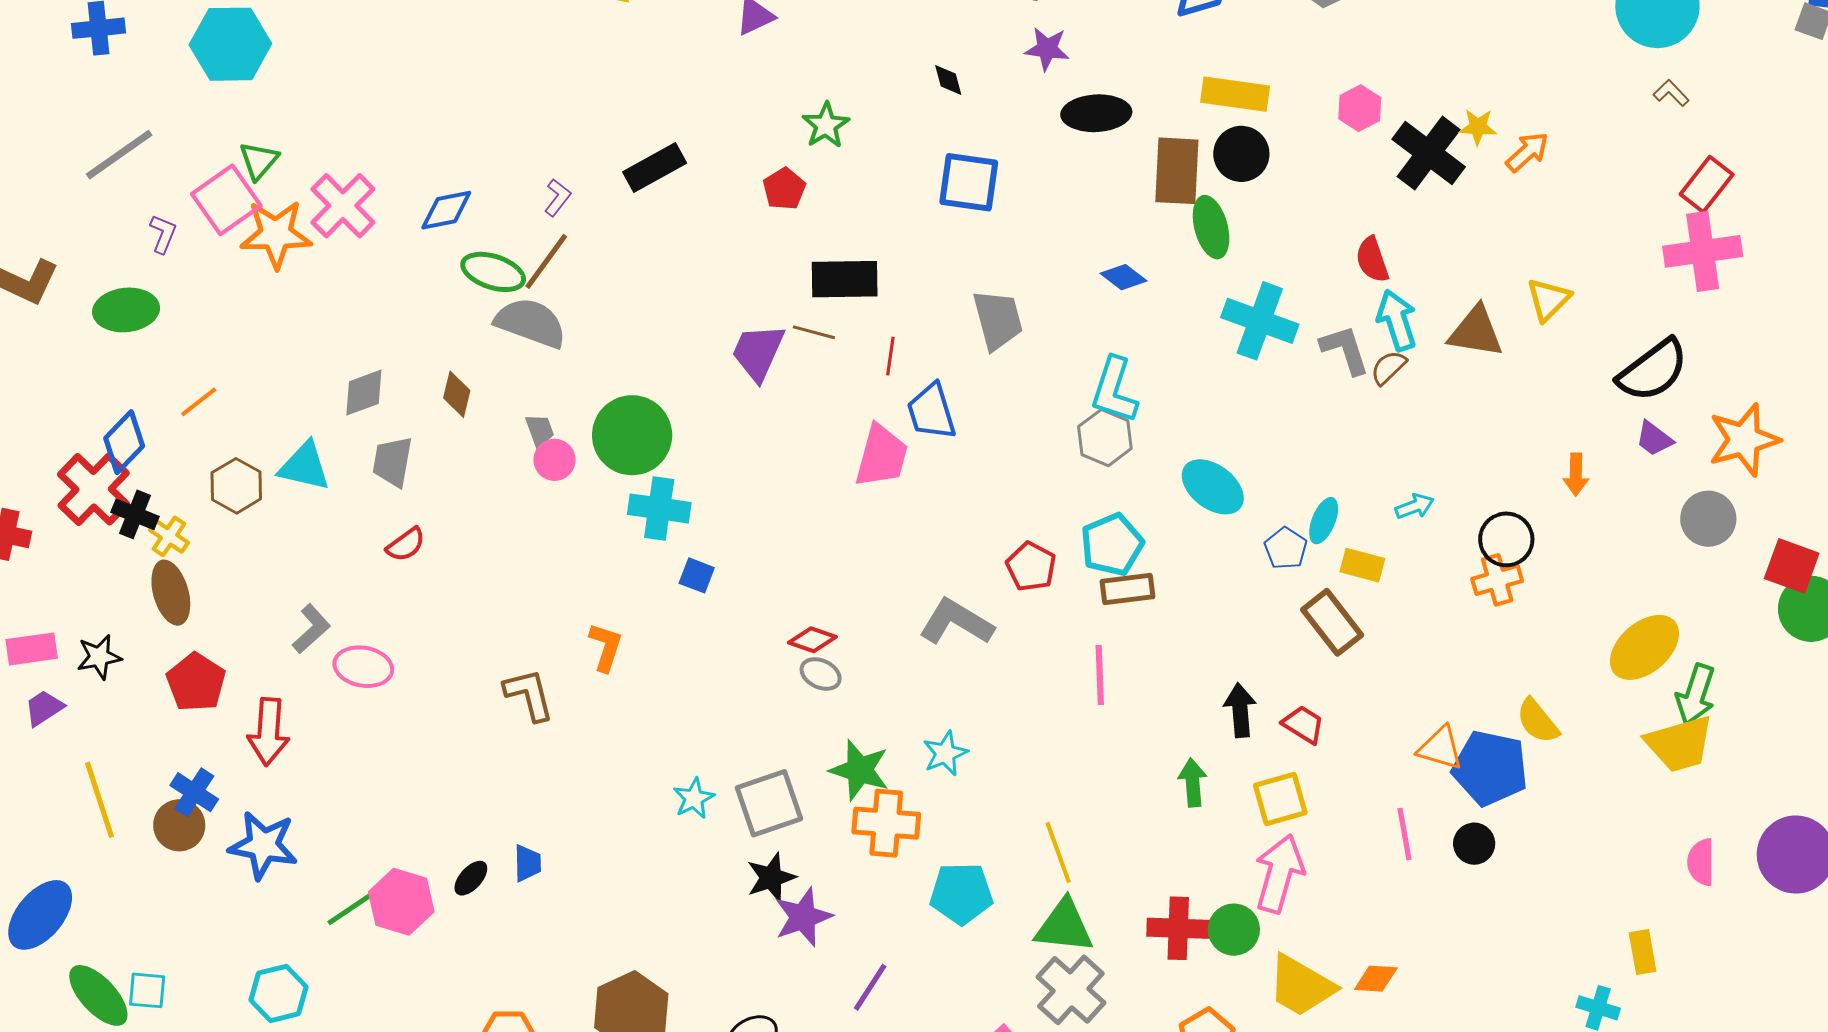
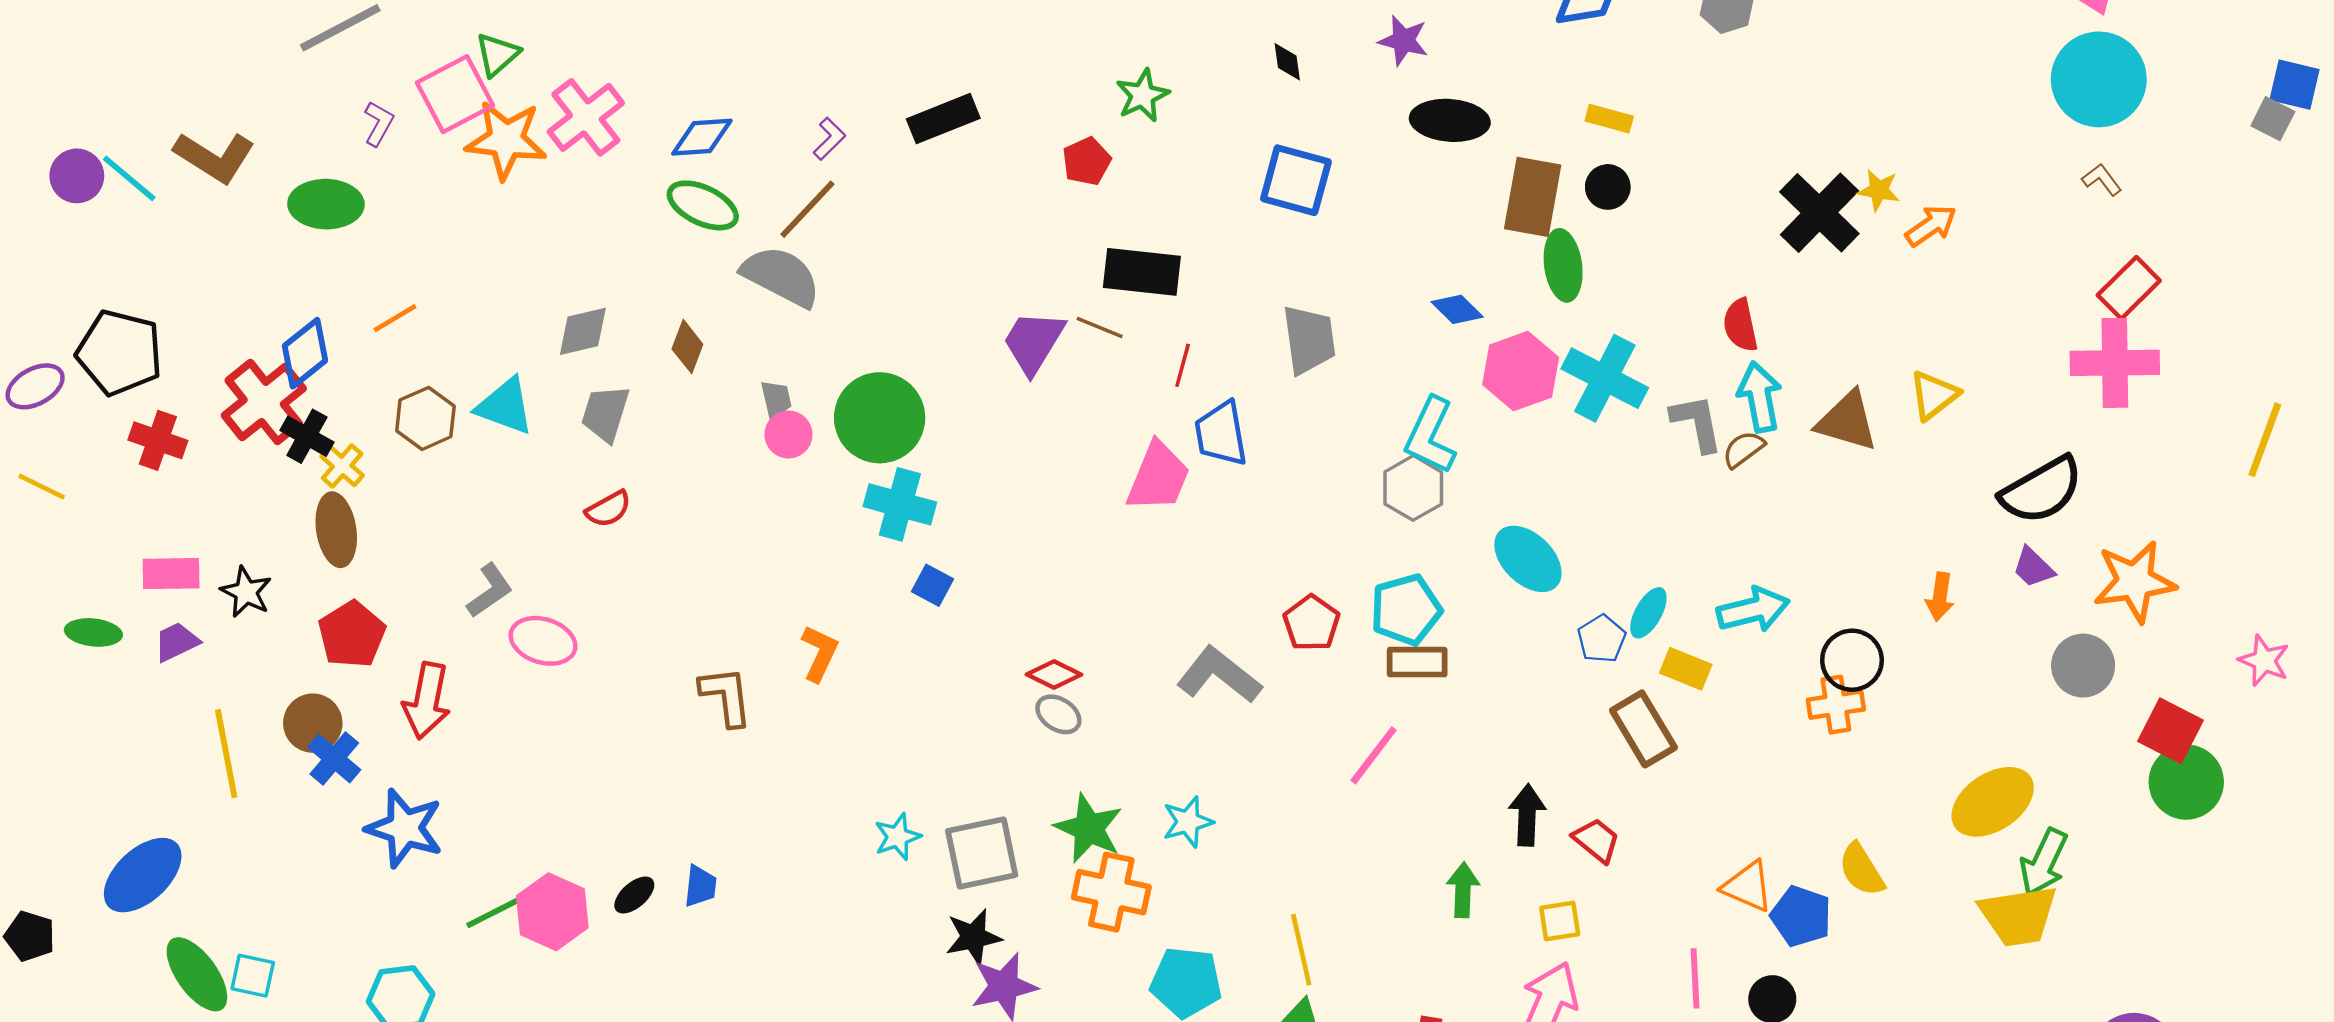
yellow rectangle: (1235, 94) -> (1609, 119), size x0.6
pink hexagon: (1360, 108) -> (1521, 371), moved, size x1.5
black circle: (1241, 154) -> (1608, 187), size x0.7
green ellipse: (493, 272) -> (703, 205), moved
cyan arrow: (1415, 506) -> (1753, 610), size x1.6
black star: (99, 657) -> (246, 592), turned 30
pink line: (1100, 675) -> (1374, 755), turned 32
blue pentagon: (1490, 768) -> (1801, 916), size x0.7
yellow square: (1280, 799) -> (1560, 921), size x0.7
brown circle: (179, 825) -> (313, 723), moved

